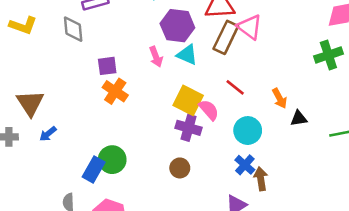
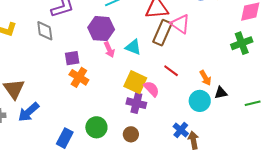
purple hexagon: (177, 26) -> (101, 29), moved
cyan circle: (248, 131) -> (200, 101), moved
blue arrow: (48, 134) -> (29, 112), size x1.6
green circle: (112, 160) -> (96, 127), moved

